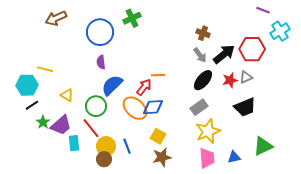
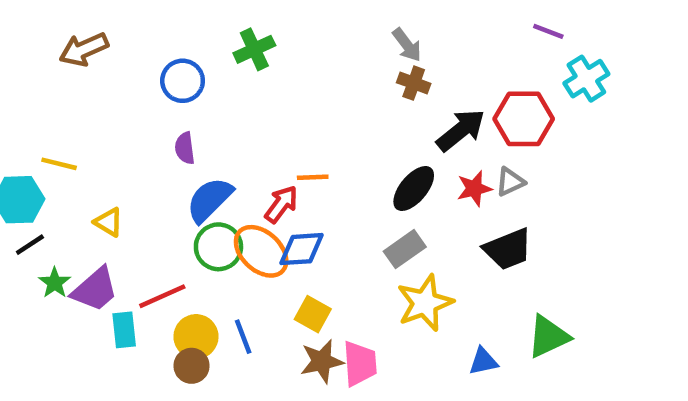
blue circle: (100, 32) -> (183, 81), size x0.7
gray arrow: (200, 55) -> (407, 45), moved
green circle: (96, 106) -> (218, 247), moved
red line: (91, 128) -> (162, 296), turned -75
pink trapezoid: (207, 158) -> (360, 364), moved

